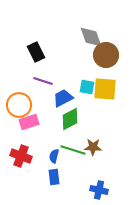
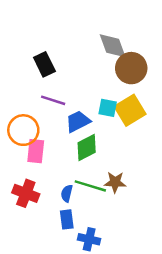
yellow square: (105, 89) -> (130, 110), turned -35
pink rectangle: (29, 122) -> (36, 151), turned -66
blue cross: (99, 190) -> (89, 239), moved

